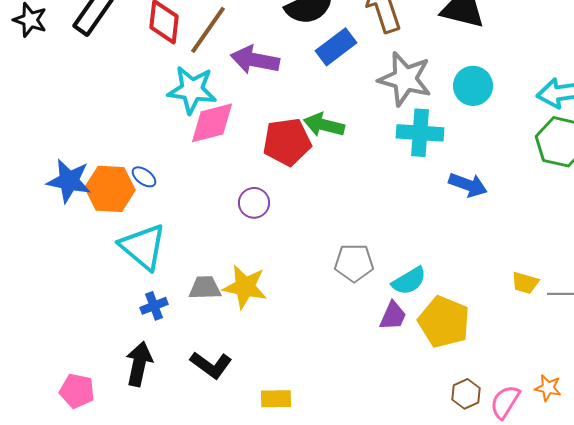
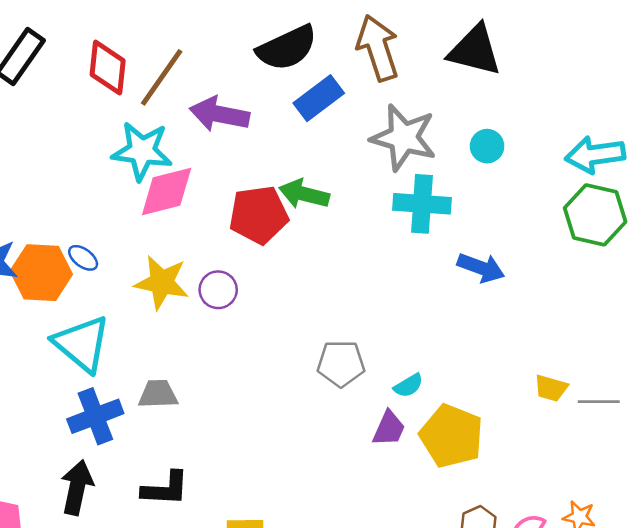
cyan circle: (473, 86) -> (487, 146), size x0.7
cyan semicircle: (409, 281) -> (408, 386), size x0.7
yellow star: (245, 287) -> (162, 282), moved
blue cross: (154, 306) -> (95, 416), size x1.6
black L-shape: (211, 365) -> (165, 489), turned -33

